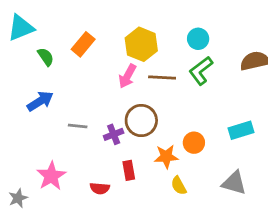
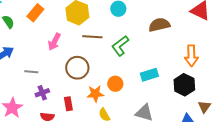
green L-shape: (201, 71) -> (120, 46), moved
pink arrow: (127, 76) -> (54, 42), moved
purple cross: (114, 134) -> (42, 93), moved

